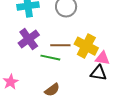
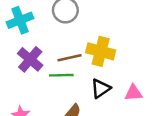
pink triangle: (102, 58) -> (133, 93), moved
black triangle: (98, 73) -> (101, 88), moved, turned -30

